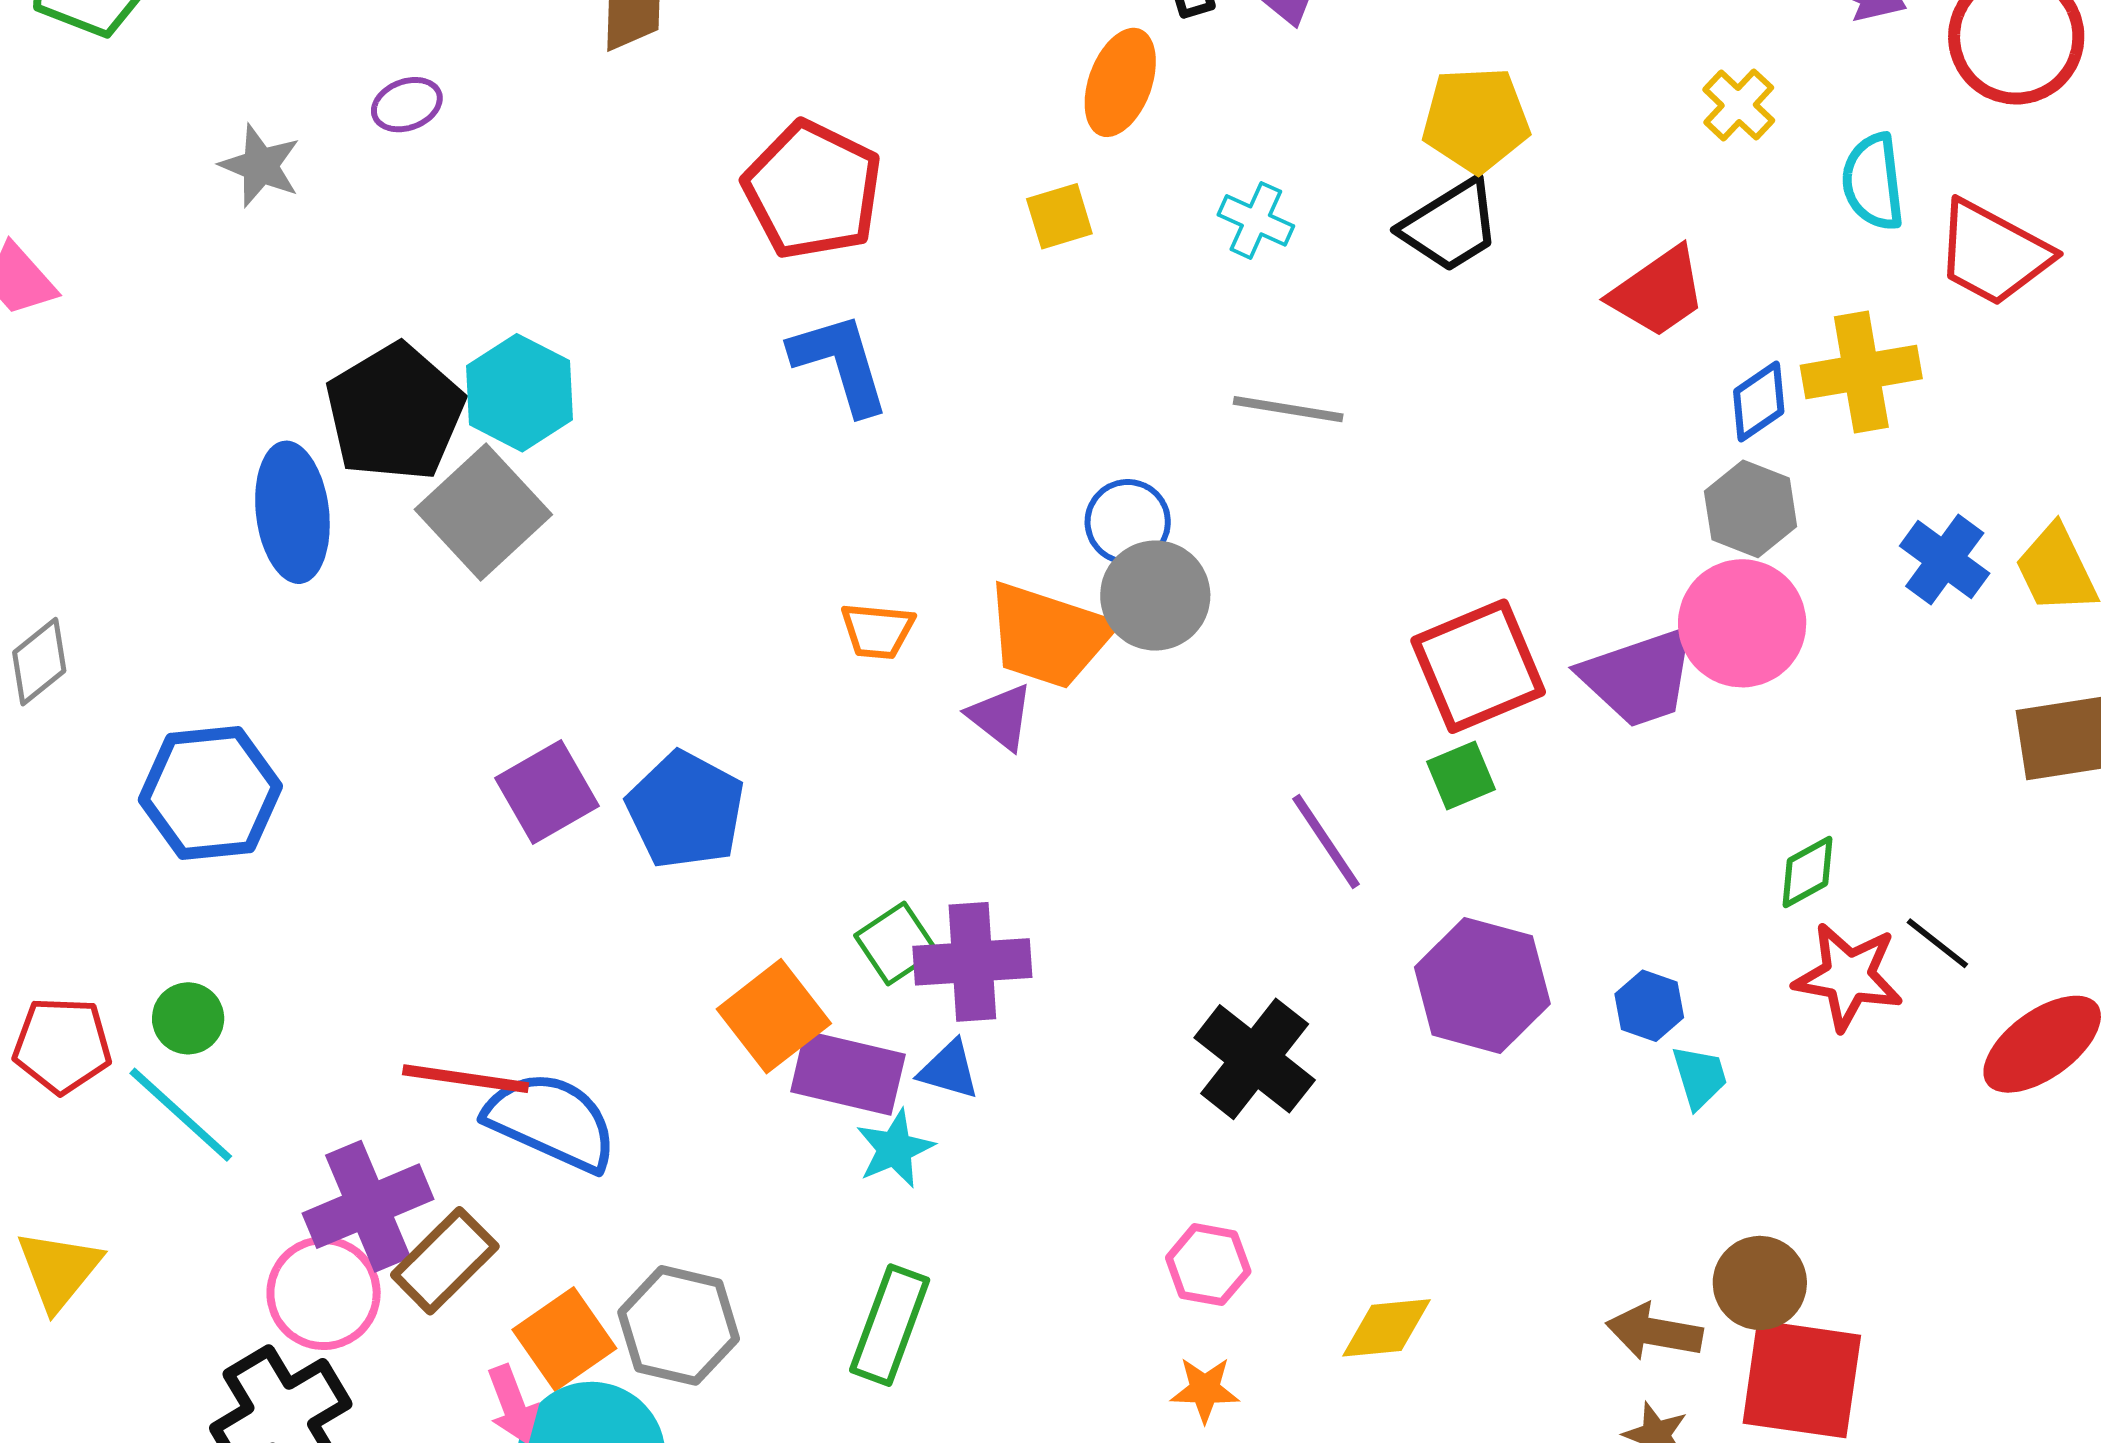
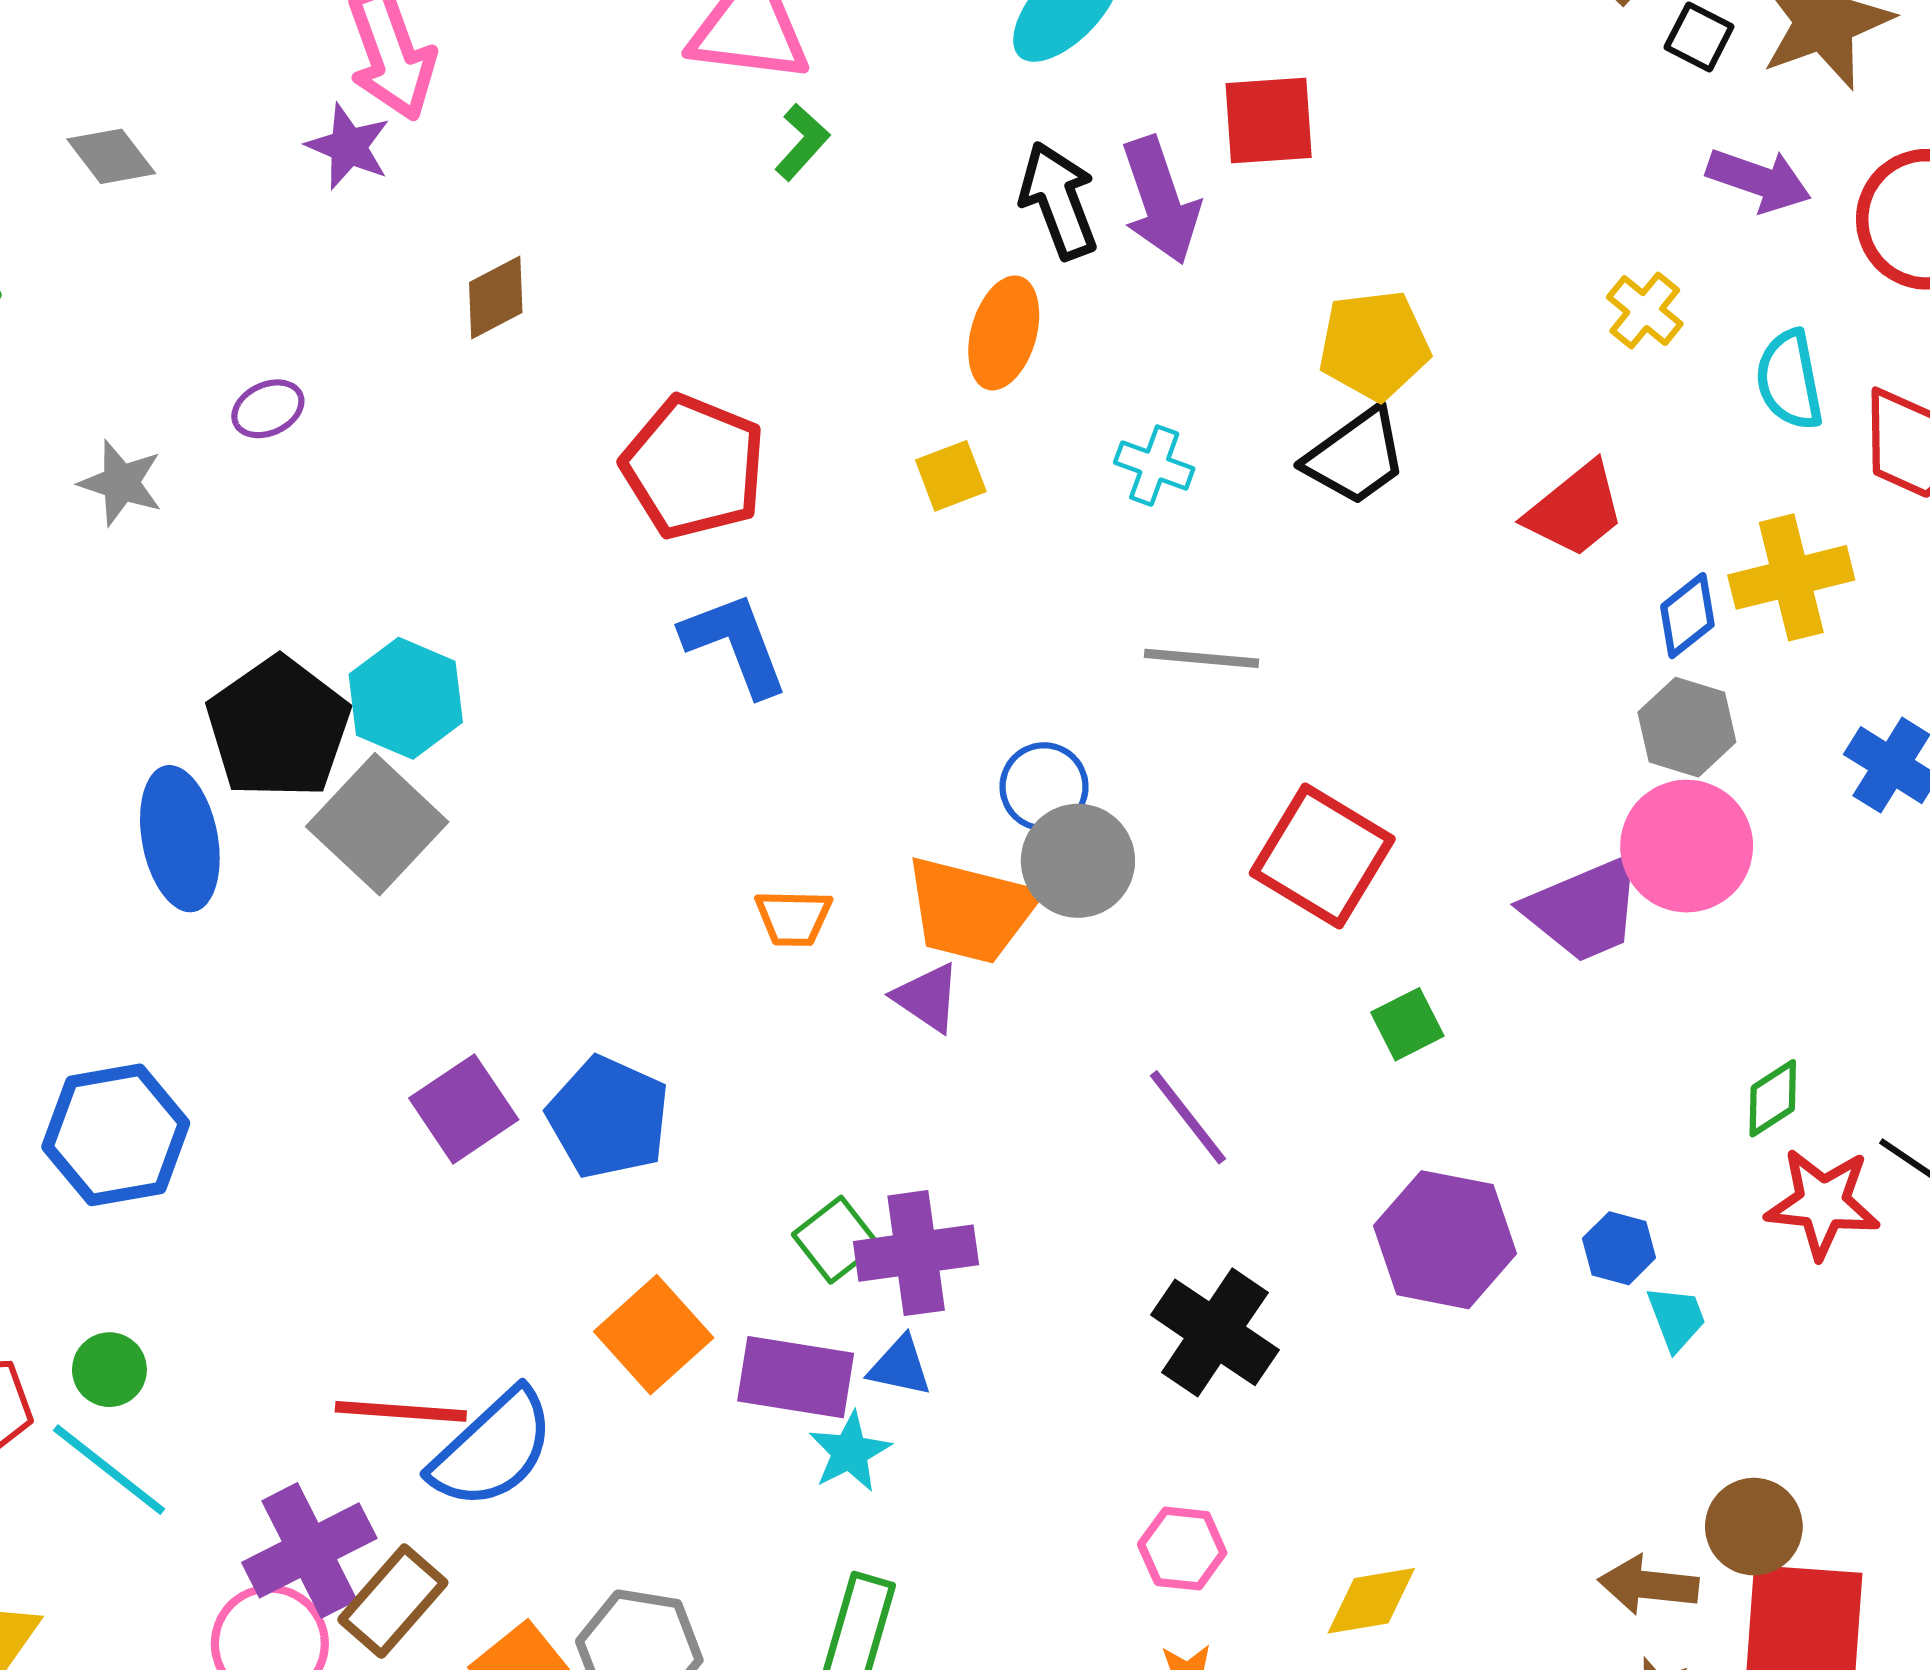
red square: (1478, 666) -> (1322, 856), moved, turned -32
purple line: (1326, 842) -> (1188, 1117), moved
orange square: (774, 1016) -> (654, 1335), moved
blue semicircle: (551, 1121) -> (493, 1449), turned 117

